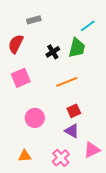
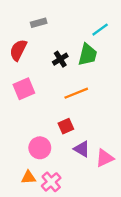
red square: (74, 111) -> (66, 126), moved
pink circle: (35, 118) -> (40, 148), moved
pink triangle: (92, 150) -> (105, 158), moved
pink cross: (61, 158) -> (51, 182), moved

